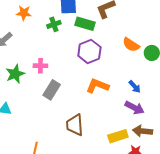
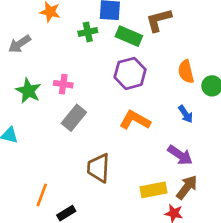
orange semicircle: (131, 45) -> (186, 72), turned 36
green star: (15, 74) -> (28, 91), turned -30
blue arrow: (135, 87) -> (186, 114), moved
brown arrow: (143, 131) -> (187, 187), turned 114

